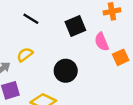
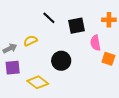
black line: (31, 19) -> (49, 18), moved
orange square: (121, 57) -> (108, 59), turned 32

